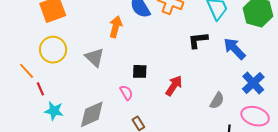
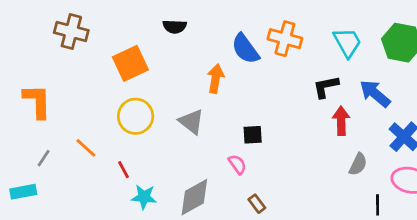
orange line: (27, 71) -> (86, 148), moved
red arrow: (174, 86) -> (341, 121), moved, turned -30

